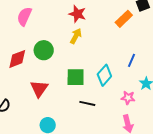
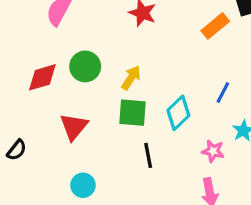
yellow arrow: (76, 36) -> (131, 78), moved
black line: (87, 103) -> (148, 155), turned 63

